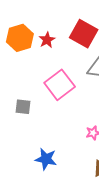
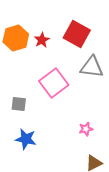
blue star: (46, 159) -> (26, 139), moved

